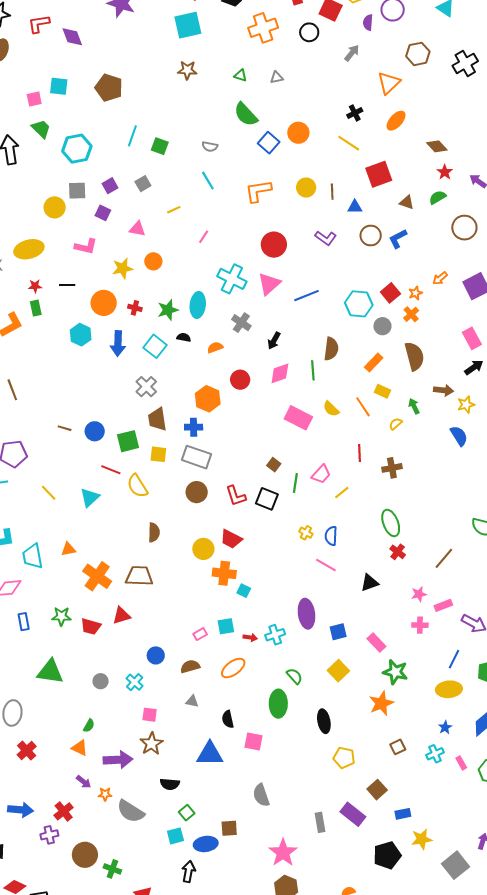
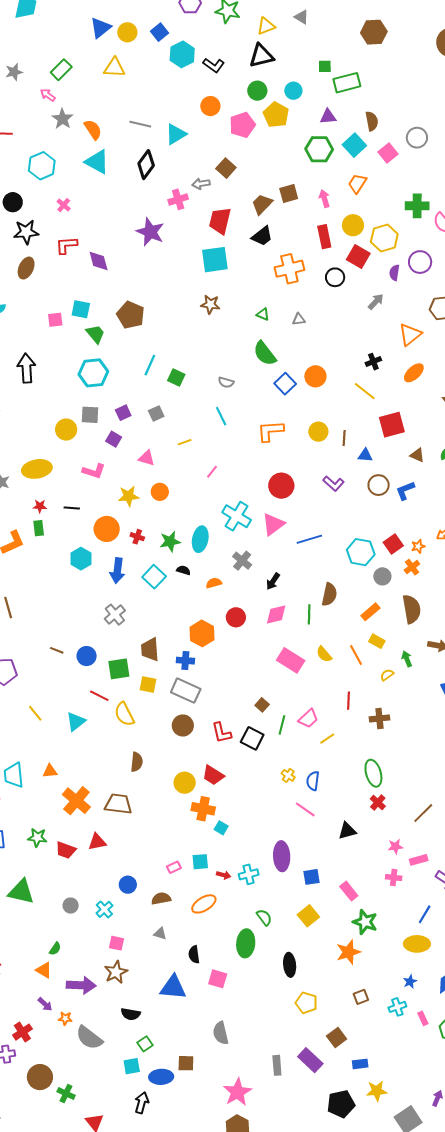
green trapezoid: (41, 129) -> (96, 334), moved
gray cross: (146, 387) -> (115, 615), moved

